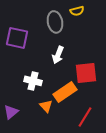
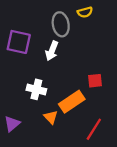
white arrow: (58, 55) -> (52, 51), moved
red square: (86, 73) -> (95, 81), size x0.6

